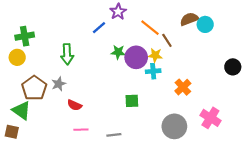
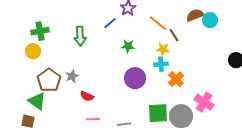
green arrow: (67, 54) -> (80, 36), moved
purple circle: (136, 57) -> (135, 78), moved
orange cross: (183, 87) -> (176, 79), moved
green square: (132, 101) -> (158, 113), moved, size x1.5
pink cross: (210, 118) -> (204, 102), moved

